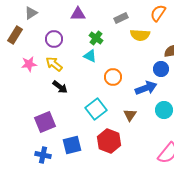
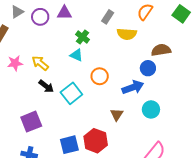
gray rectangle: (121, 18) -> (108, 17), turned -32
purple circle: (54, 39) -> (40, 17), moved
cyan square: (96, 109) -> (71, 93), moved
blue square: (72, 145) -> (69, 145), moved

